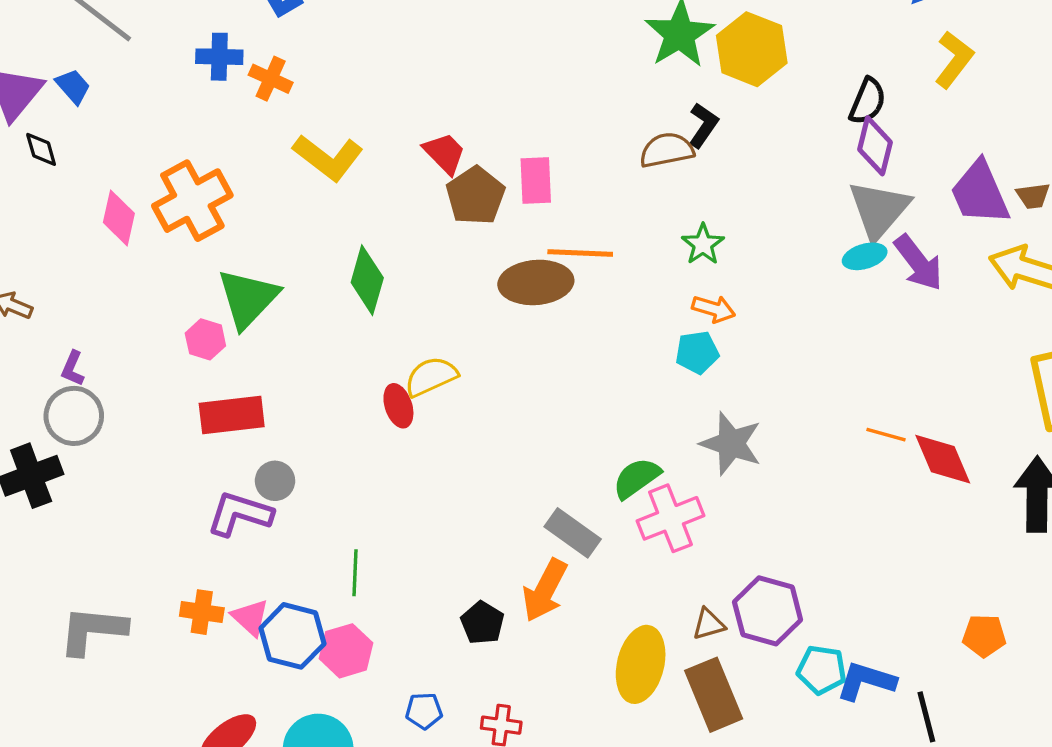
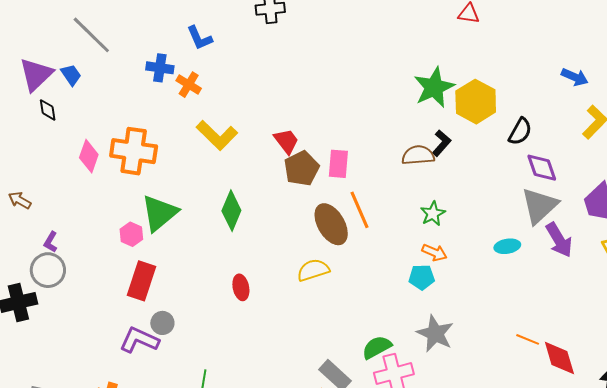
black semicircle: (868, 101) -> (520, 132), moved
purple diamond: (875, 146) -> (542, 168), turned -40
orange cross: (192, 201) -> (134, 151), turned 30
orange line: (580, 253) -> (360, 210), turned 57
cyan ellipse: (865, 256) -> (507, 246), moved
brown ellipse: (536, 282) -> (331, 224), turned 57
yellow semicircle: (431, 377) -> (313, 270), moved
red rectangle: (232, 415) -> (142, 281), turned -72

